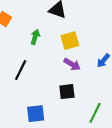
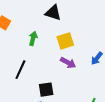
black square: (67, 92) -> (46, 90), moved

